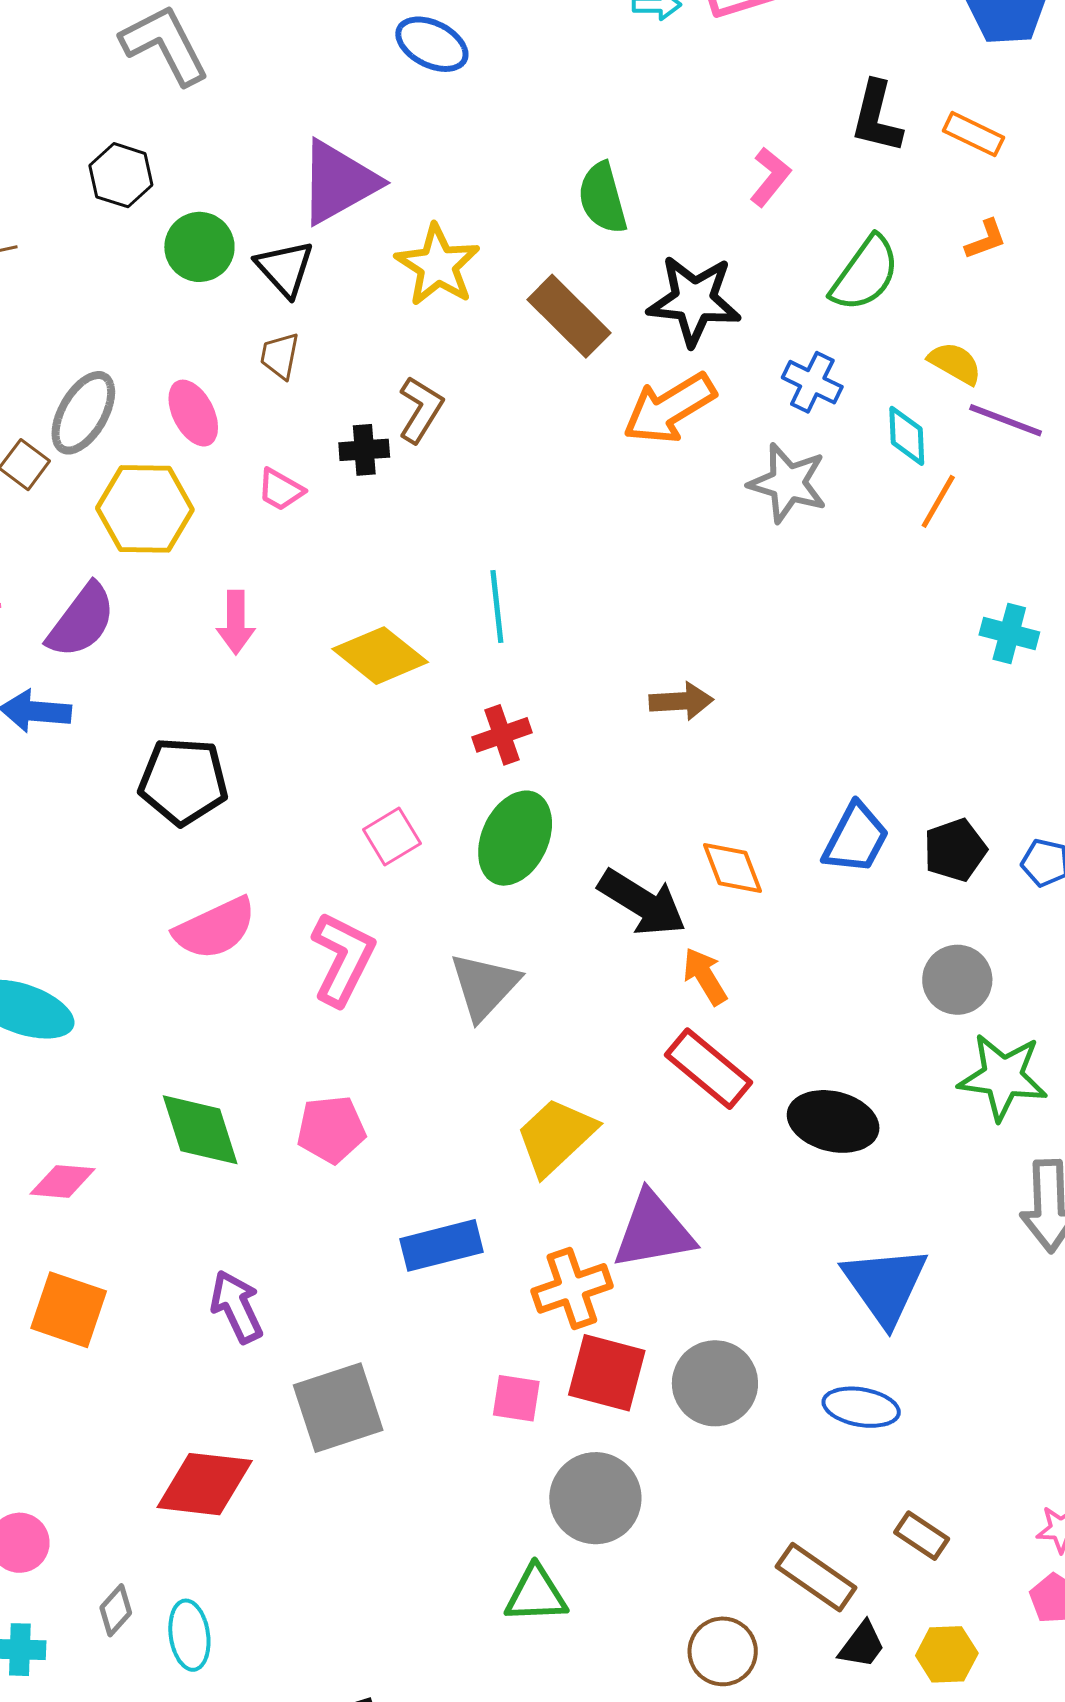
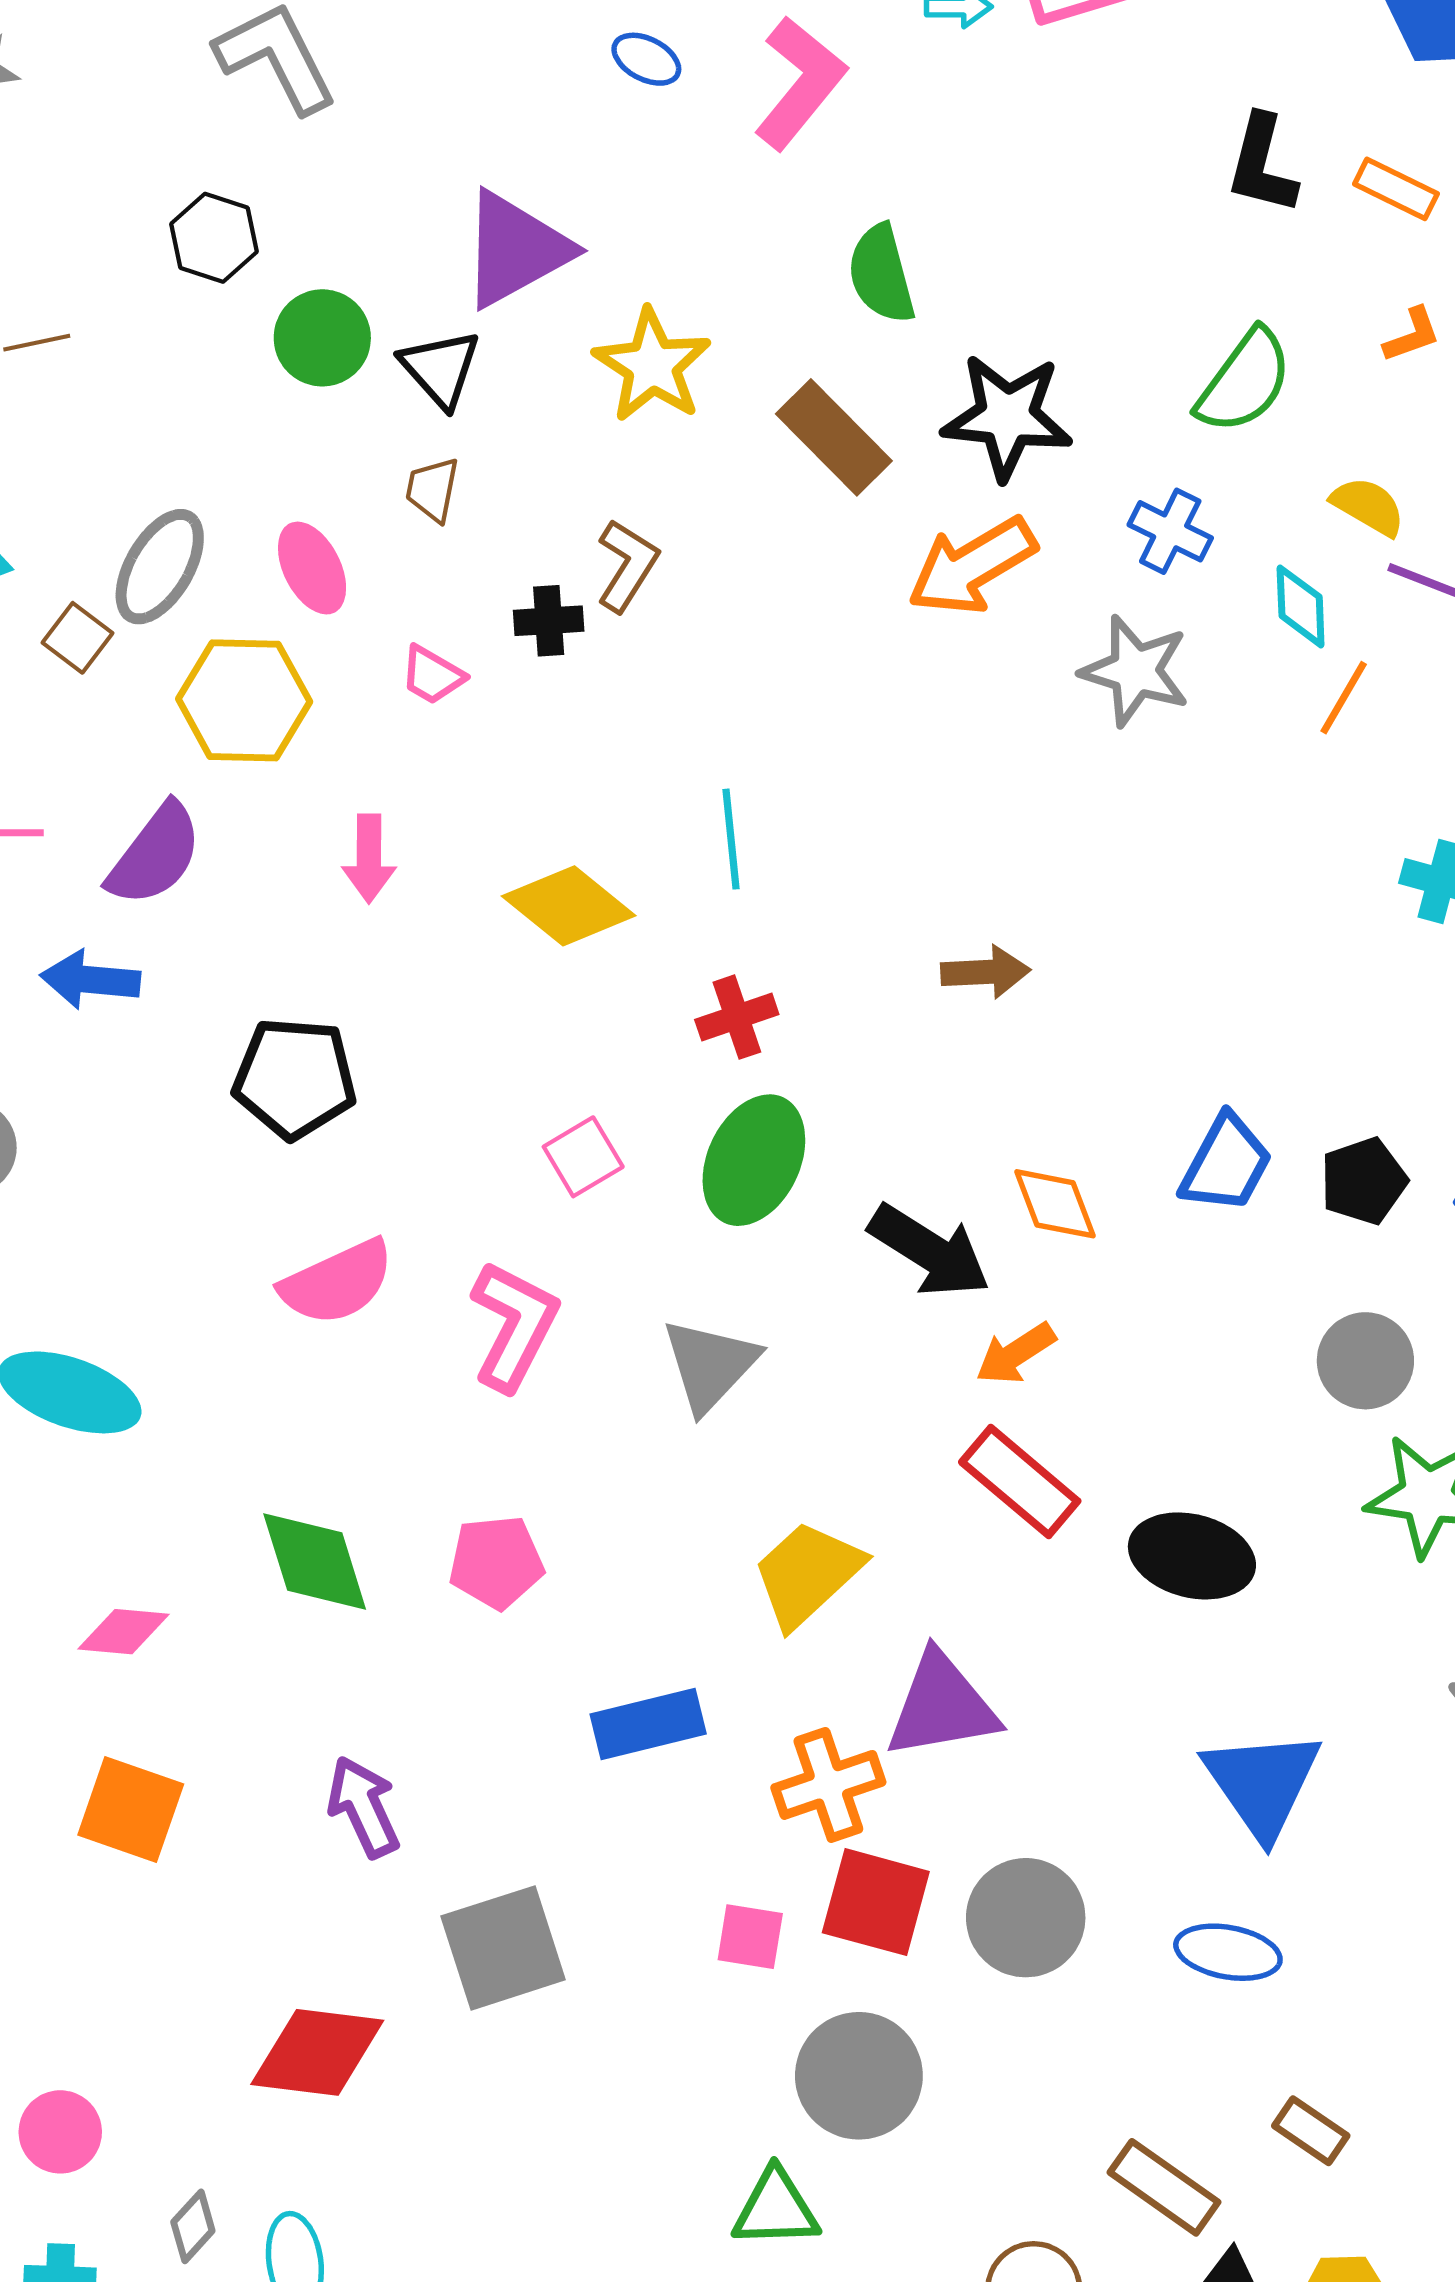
blue ellipse: (432, 44) -> (646, 59), size x0.7
pink L-shape: (770, 177) -> (800, 83), moved, size x1.6
orange arrow: (705, 976) -> (1016, 1354), turned -92

